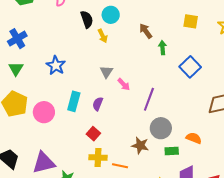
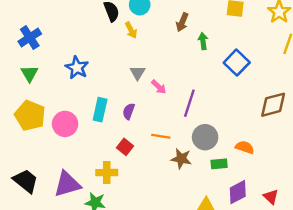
brown arrow: (146, 31) -> (182, 22), turned -119
yellow cross: (98, 157) -> (107, 173), moved
orange line: (120, 166) -> (161, 136), moved

